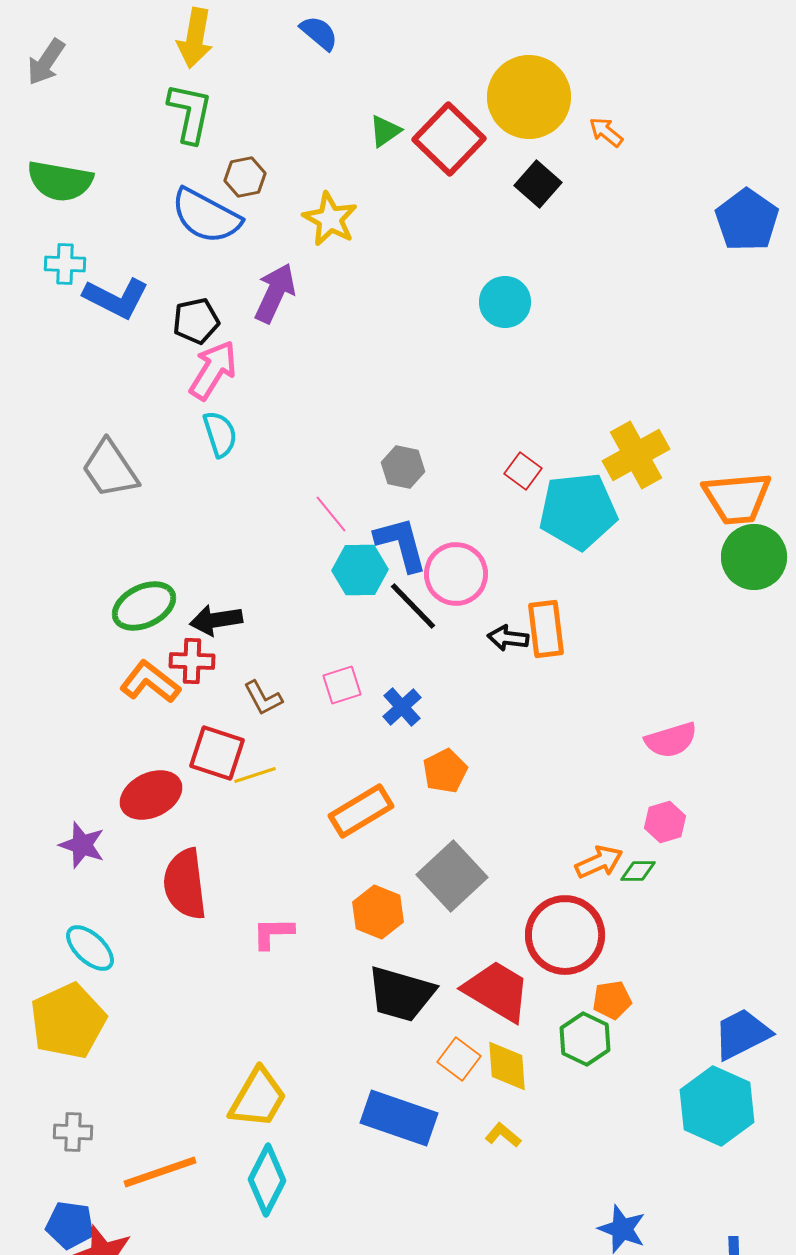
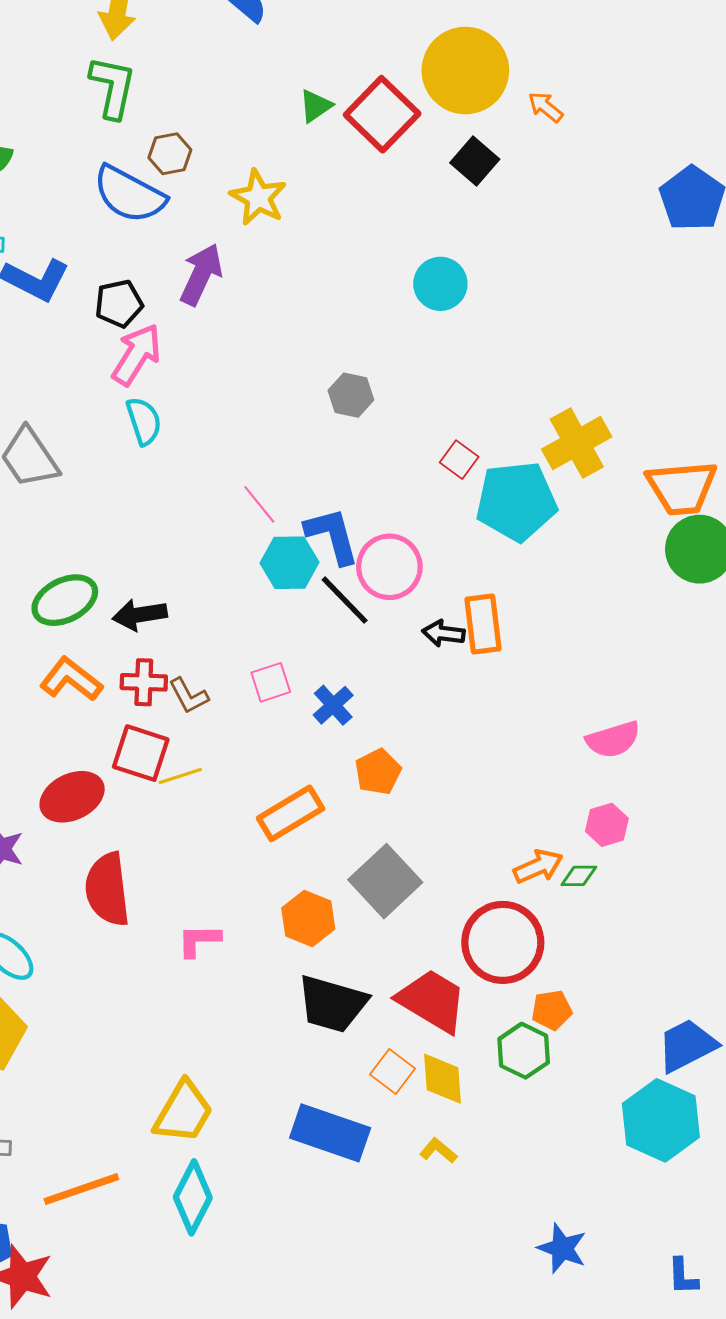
gray hexagon: (403, 467) -> (351, 395), moved
red cross: (192, 661) -> (144, 682), moved

